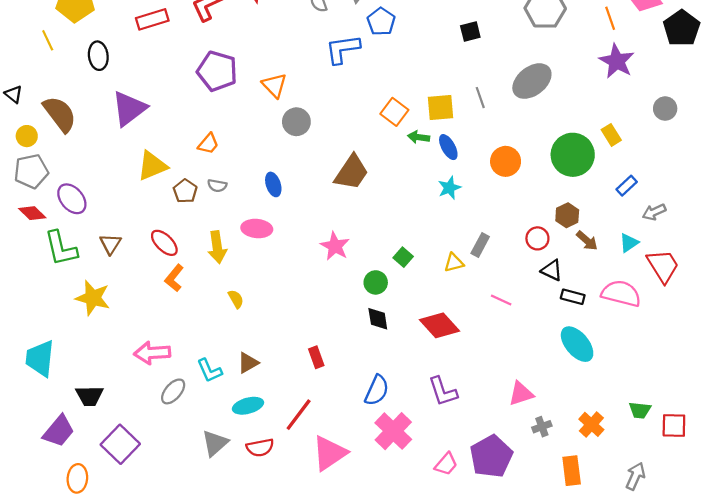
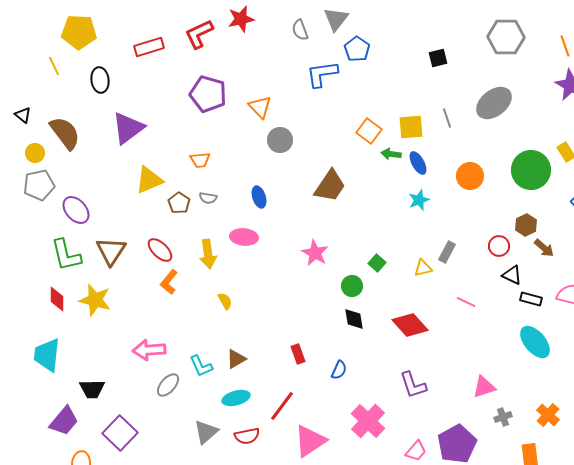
orange trapezoid: (208, 144) -> (200, 160), turned 45
red diamond: (32, 213) -> (57, 299), moved, turned 45
brown triangle: (110, 244) -> (111, 251), size x1.5
blue semicircle: (377, 390) -> (339, 370), moved, size x0.7

